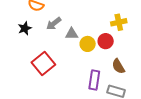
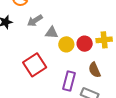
yellow cross: (119, 22) -> (104, 40), moved
red square: (43, 63) -> (35, 65), moved

